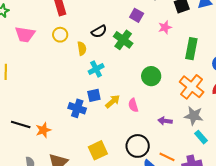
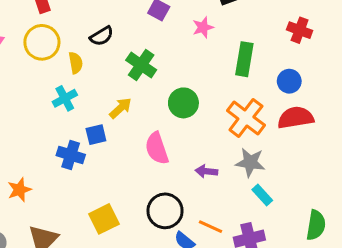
yellow circle: (60, 35) -> (42, 42), size x1.5
green cross: (123, 40) -> (141, 65), moved
cyan cross: (96, 69) -> (65, 98), moved
yellow arrow: (113, 101) -> (120, 108), moved
pink semicircle: (133, 105) -> (157, 148), size x1.5

